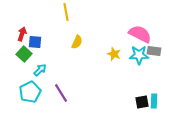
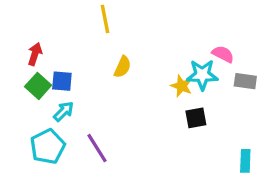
pink semicircle: (140, 34) -> (223, 54), size x0.6
blue square: (35, 42) -> (62, 81), moved
cyan star: (139, 55) -> (202, 75), moved
black square: (142, 102) -> (196, 118), moved

